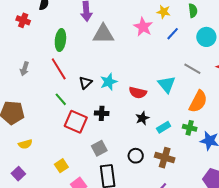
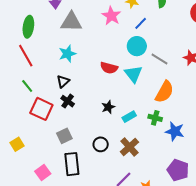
cyan circle: (206, 37) -> (137, 46), moved
cyan star: (109, 82) -> (67, 54), moved
black triangle: (85, 83) -> (63, 81), moved
red semicircle: (138, 93) -> (109, 68), moved
black cross: (102, 113) -> (68, 101), turned 32
brown cross: (165, 158) -> (129, 147), turned 30
yellow square: (61, 166) -> (17, 144), moved

